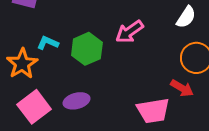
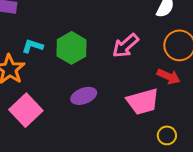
pink arrow: (129, 32) -> (125, 46), moved
purple ellipse: (77, 101) -> (84, 96), moved

